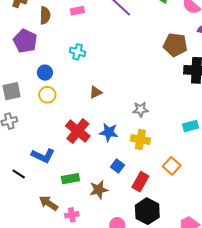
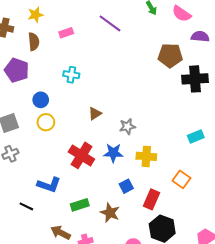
gray star: (141, 109) -> (127, 126), moved
blue square: (117, 166) -> (126, 186), turned 32
brown star: (99, 190) -> (110, 213), turned -30

